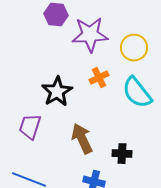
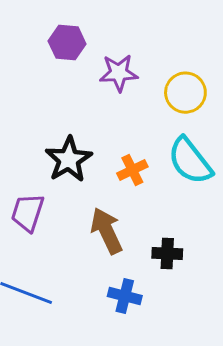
purple star: (90, 35) -> (119, 73), size x0.7
orange cross: (99, 78) -> (132, 170), moved

